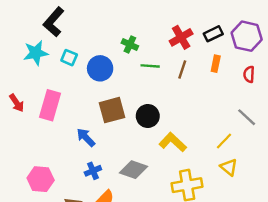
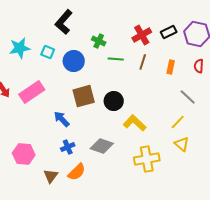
black L-shape: (54, 22) -> (64, 22), moved
orange rectangle: (216, 64) -> (171, 67), moved
pink rectangle: (50, 105) -> (32, 92), turned 40
gray line: (247, 117) -> (188, 97), moved

